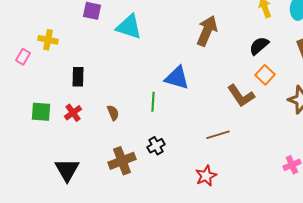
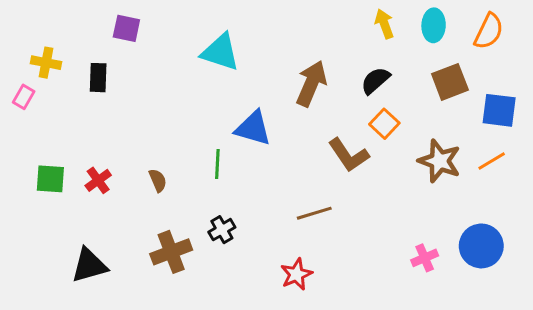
cyan triangle: (129, 27) -> (220, 52), moved
brown arrow: (207, 31) -> (311, 83), moved
yellow cross: (48, 40) -> (46, 63), moved
black rectangle: (78, 77) -> (98, 78), moved
black triangle: (67, 170) -> (89, 265), turned 44

